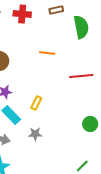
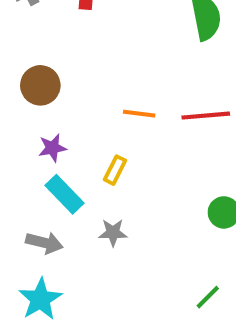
orange line: (47, 53) -> (139, 114), moved

